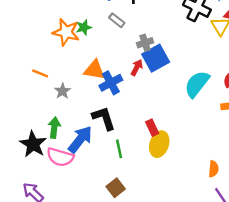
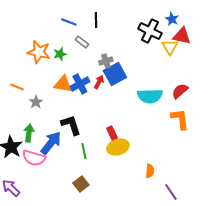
green star: (84, 27) -> (60, 54), moved
blue cross: (111, 83) -> (80, 84), moved
cyan semicircle: (197, 84) -> (150, 96), turned -130
yellow ellipse: (159, 144) -> (118, 147), turned 55
orange semicircle: (213, 169) -> (150, 171), moved

